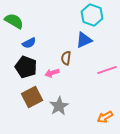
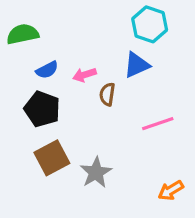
green semicircle: (14, 21) -> (23, 34), turned -42
pink line: (107, 70) -> (158, 124), moved
pink arrow: (52, 73) -> (84, 75), moved

